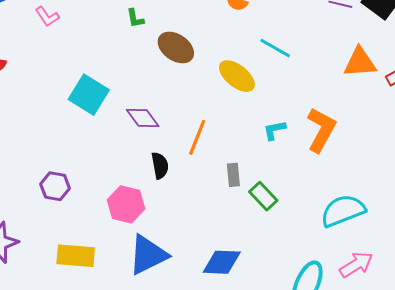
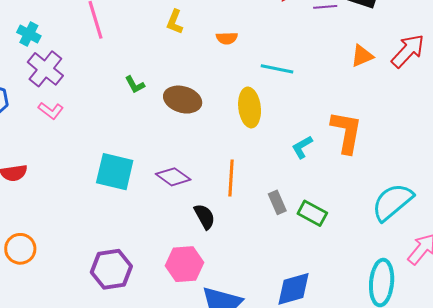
orange triangle: (360, 62) -> (362, 56), size x0.7
yellow ellipse: (237, 76) -> (250, 107), turned 63
purple hexagon: (55, 186) -> (111, 269), size x1.4

